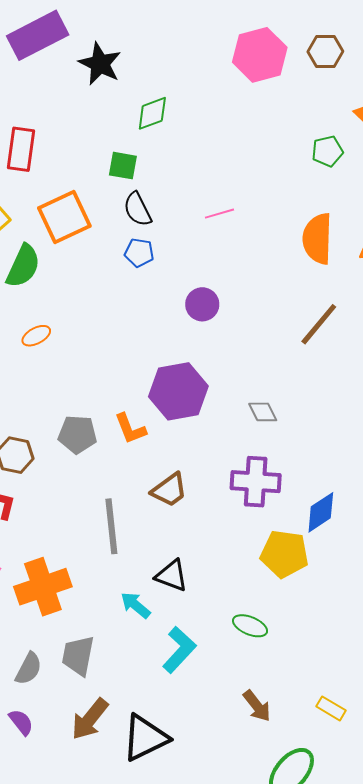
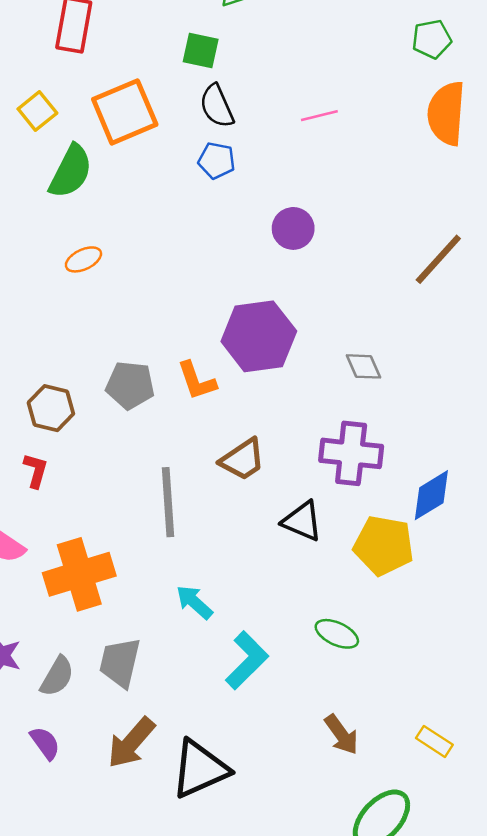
green pentagon: (327, 151) -> (432, 39), moved
orange semicircle: (317, 239) -> (446, 113), moved
black triangle: (172, 576) -> (302, 521), moved

